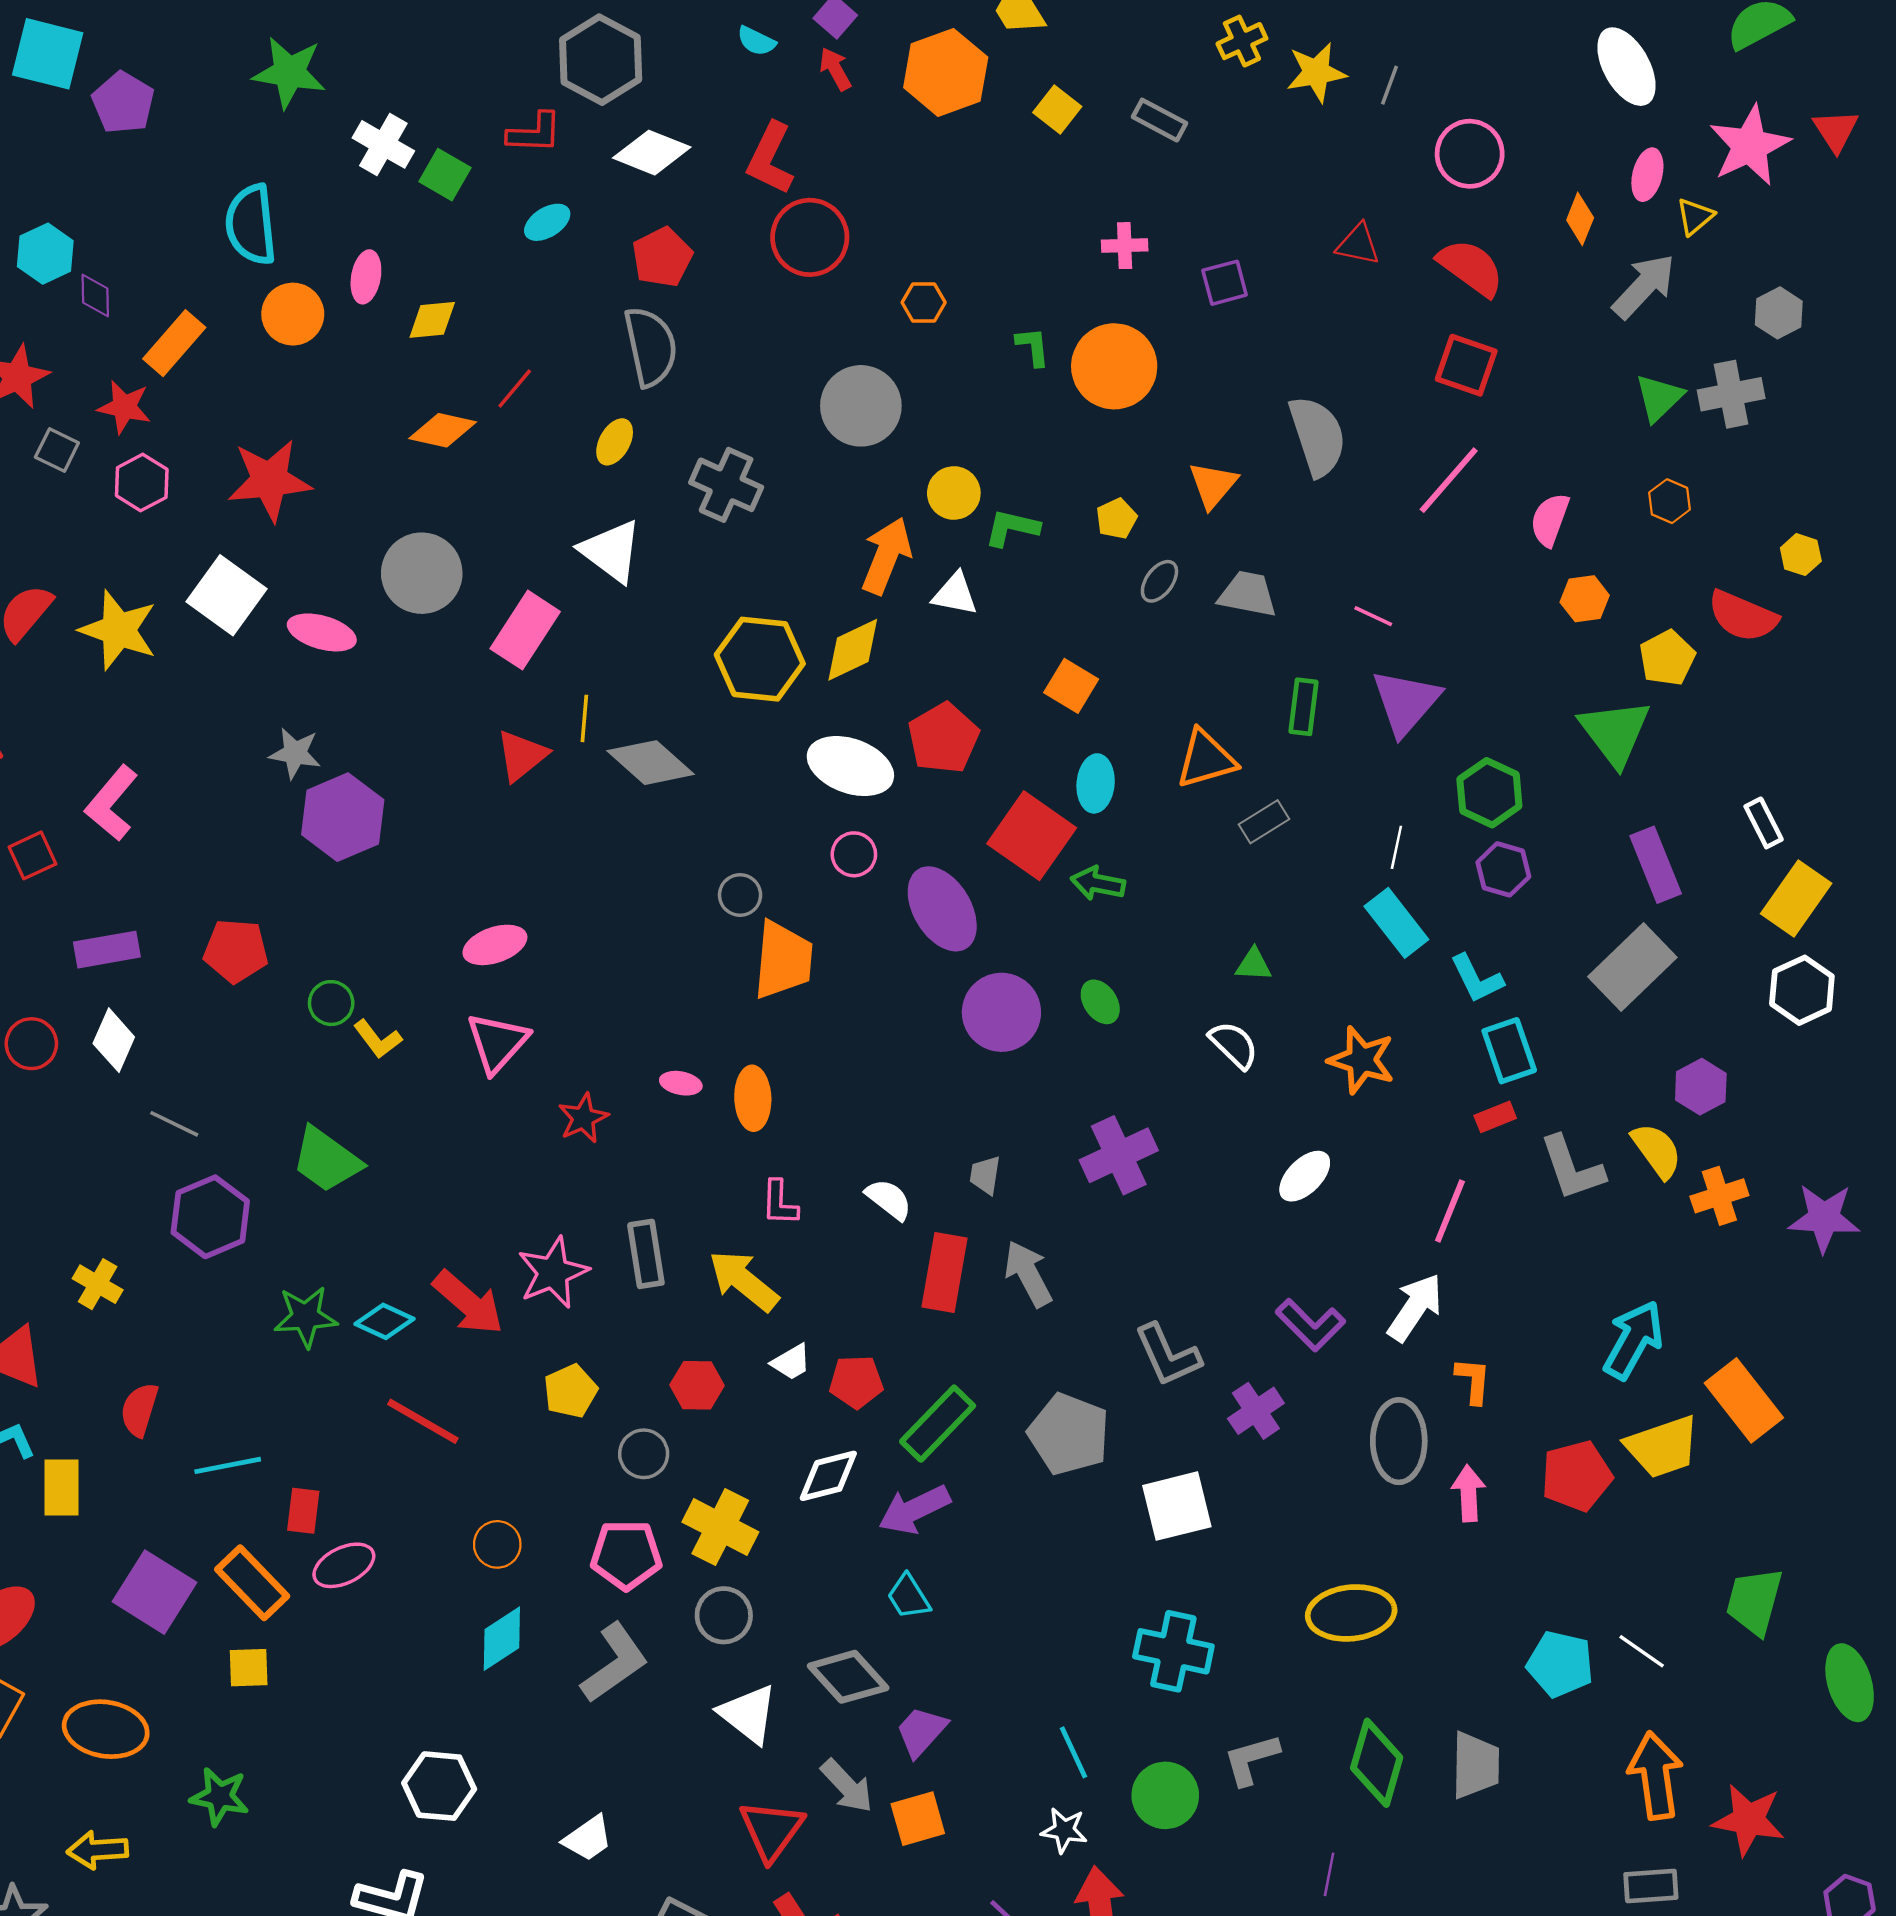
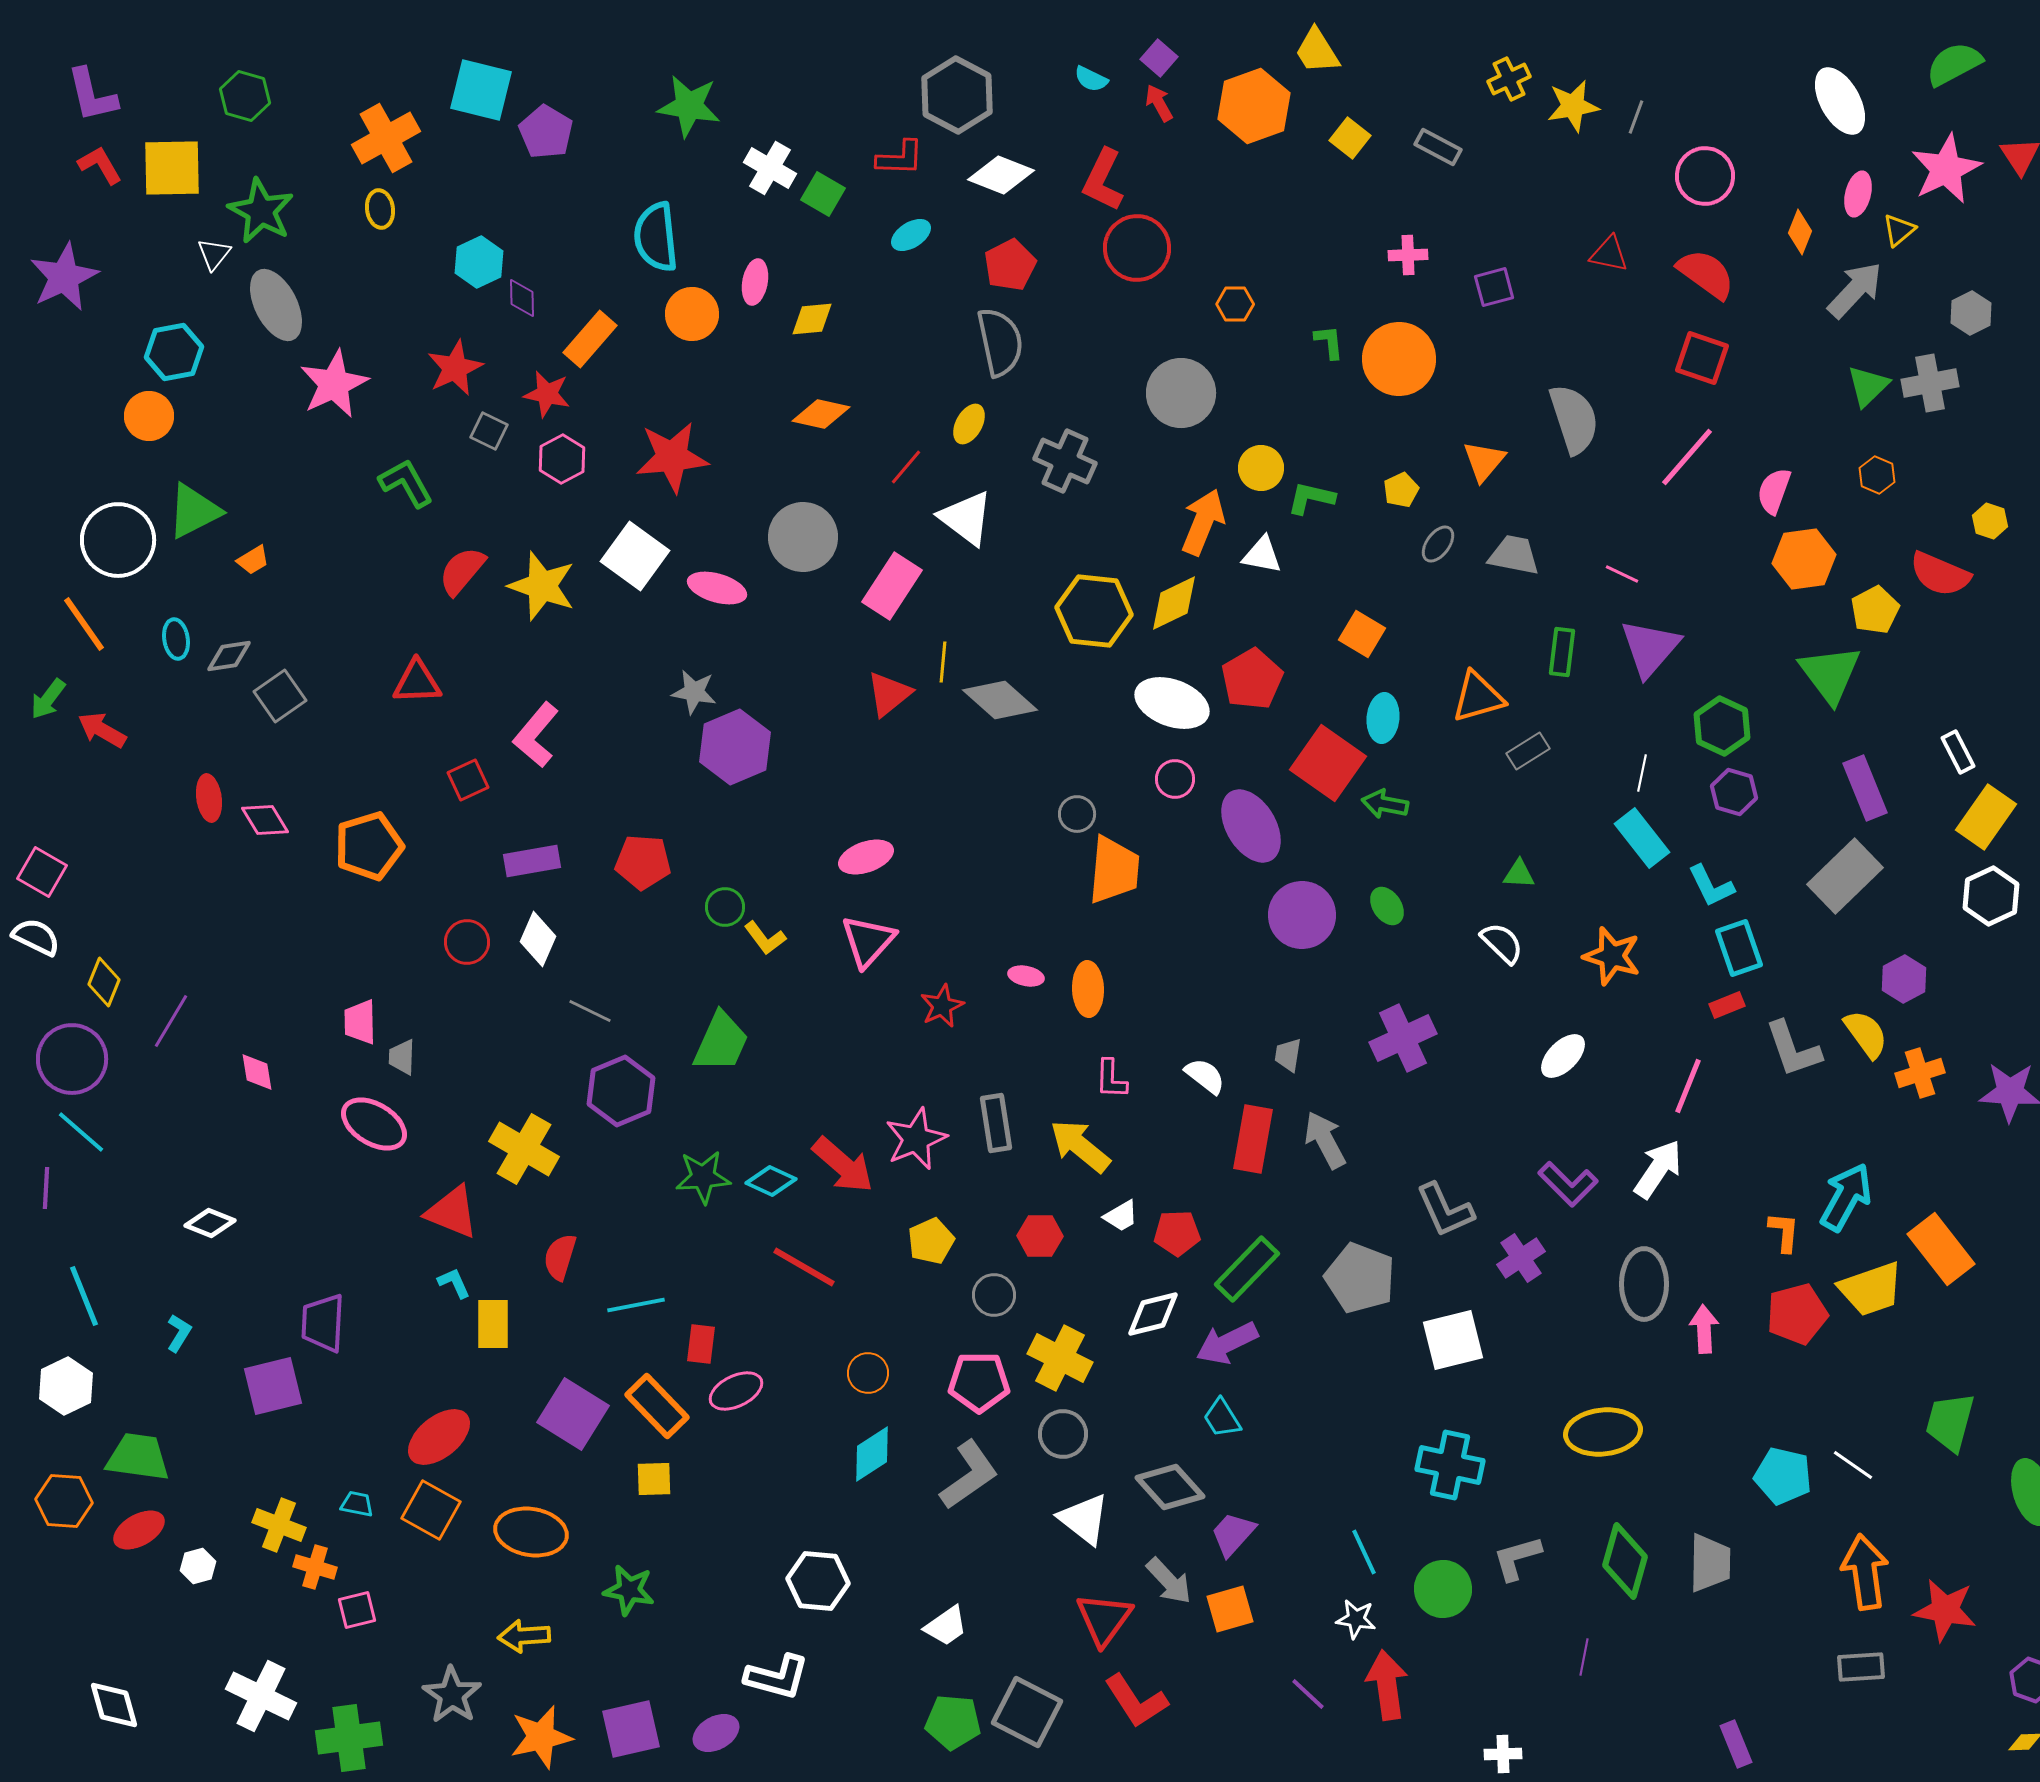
red line: (515, 388) -> (906, 467), moved
orange hexagon: (1585, 599) -> (1804, 559), size x1.5
green trapezoid: (326, 1160) -> (721, 1042), turned -102
yellow cross: (98, 1284) -> (524, 1149), size x1.6
orange L-shape: (1473, 1381) -> (1784, 1232), moved

